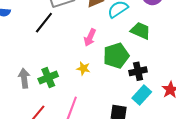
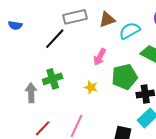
green cross: (48, 77) -> (53, 79), moved

